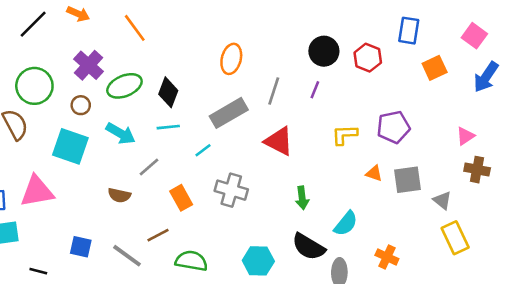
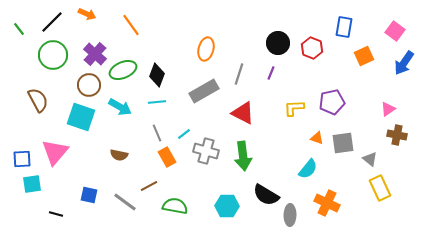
green circle: (34, 86) -> (53, 55), moved
brown circle: (81, 105) -> (89, 85), size x1.5
cyan line: (203, 150) -> (184, 134), moved
gray line: (149, 167) -> (157, 133), moved, turned -72
pink triangle: (37, 191) -> (55, 152), turned -40
green arrow: (302, 198) -> (243, 156), moved, size x1.6
cyan semicircle: (346, 224) -> (308, 169), moved
orange cross: (387, 257) -> (327, 203), size x1.4

